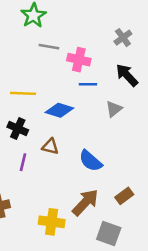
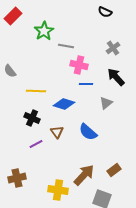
gray line: (49, 47) -> (66, 46), moved
brown triangle: (50, 147) -> (57, 132), turned 40
blue semicircle: (91, 161) -> (88, 132), moved
purple line: (23, 162) -> (36, 144), turned 48

